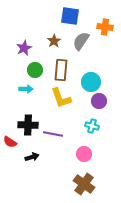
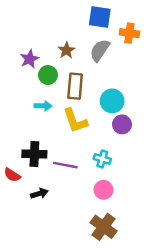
blue square: (70, 16) -> (100, 17), moved
green circle: (35, 70) -> (48, 75), moved
cyan arrow: (26, 89) -> (43, 106), moved
cyan cross: (92, 126) -> (102, 159), moved

